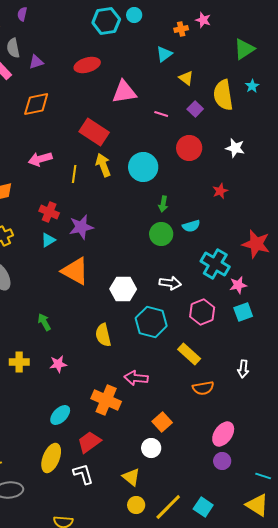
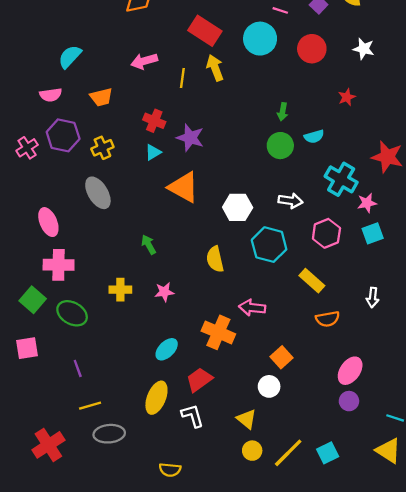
cyan circle: (143, 167) -> (260, 39), moved
purple star: (81, 227) -> (190, 138), turned 30
cyan square: (203, 507) -> (328, 453), turned 30

